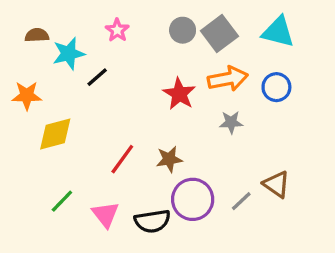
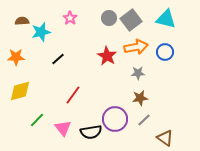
black line: (97, 77) -> (58, 59), moved
yellow diamond: (55, 134) -> (20, 91), moved
brown star: (169, 159) -> (140, 98), moved
brown triangle: (276, 184) -> (165, 138), moved

